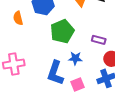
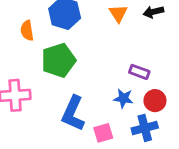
green pentagon: (62, 31) -> (58, 60), moved
blue star: (75, 58) -> (123, 98), moved

